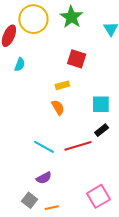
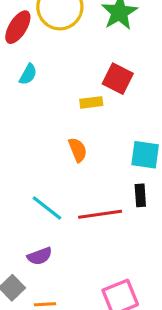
yellow rectangle: (62, 85) -> (91, 102), moved
black rectangle: (102, 130) -> (140, 195), turned -64

